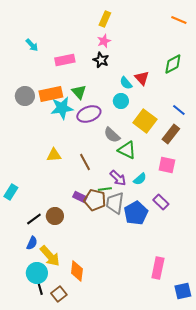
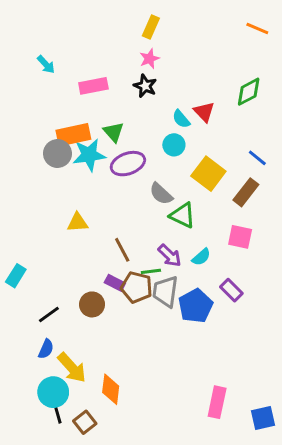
gray circle: (25, 96) -> (57, 154), moved
brown line: (85, 162) -> (122, 250), moved
brown circle: (55, 216) -> (92, 304), moved
pink rectangle: (158, 268) -> (217, 402), moved

